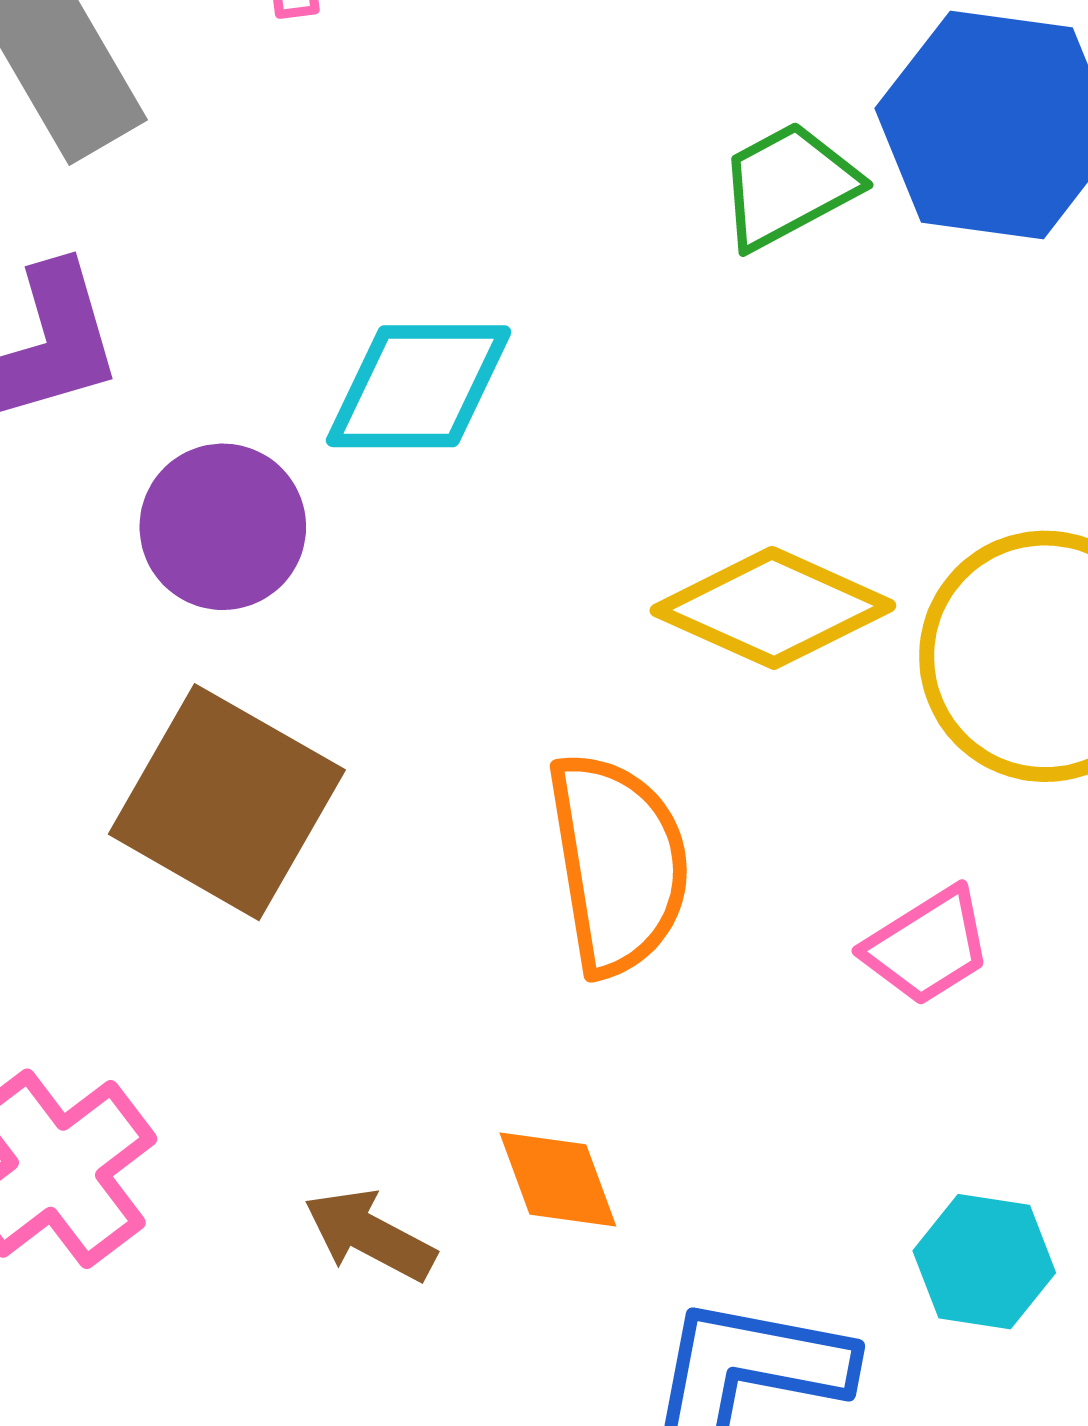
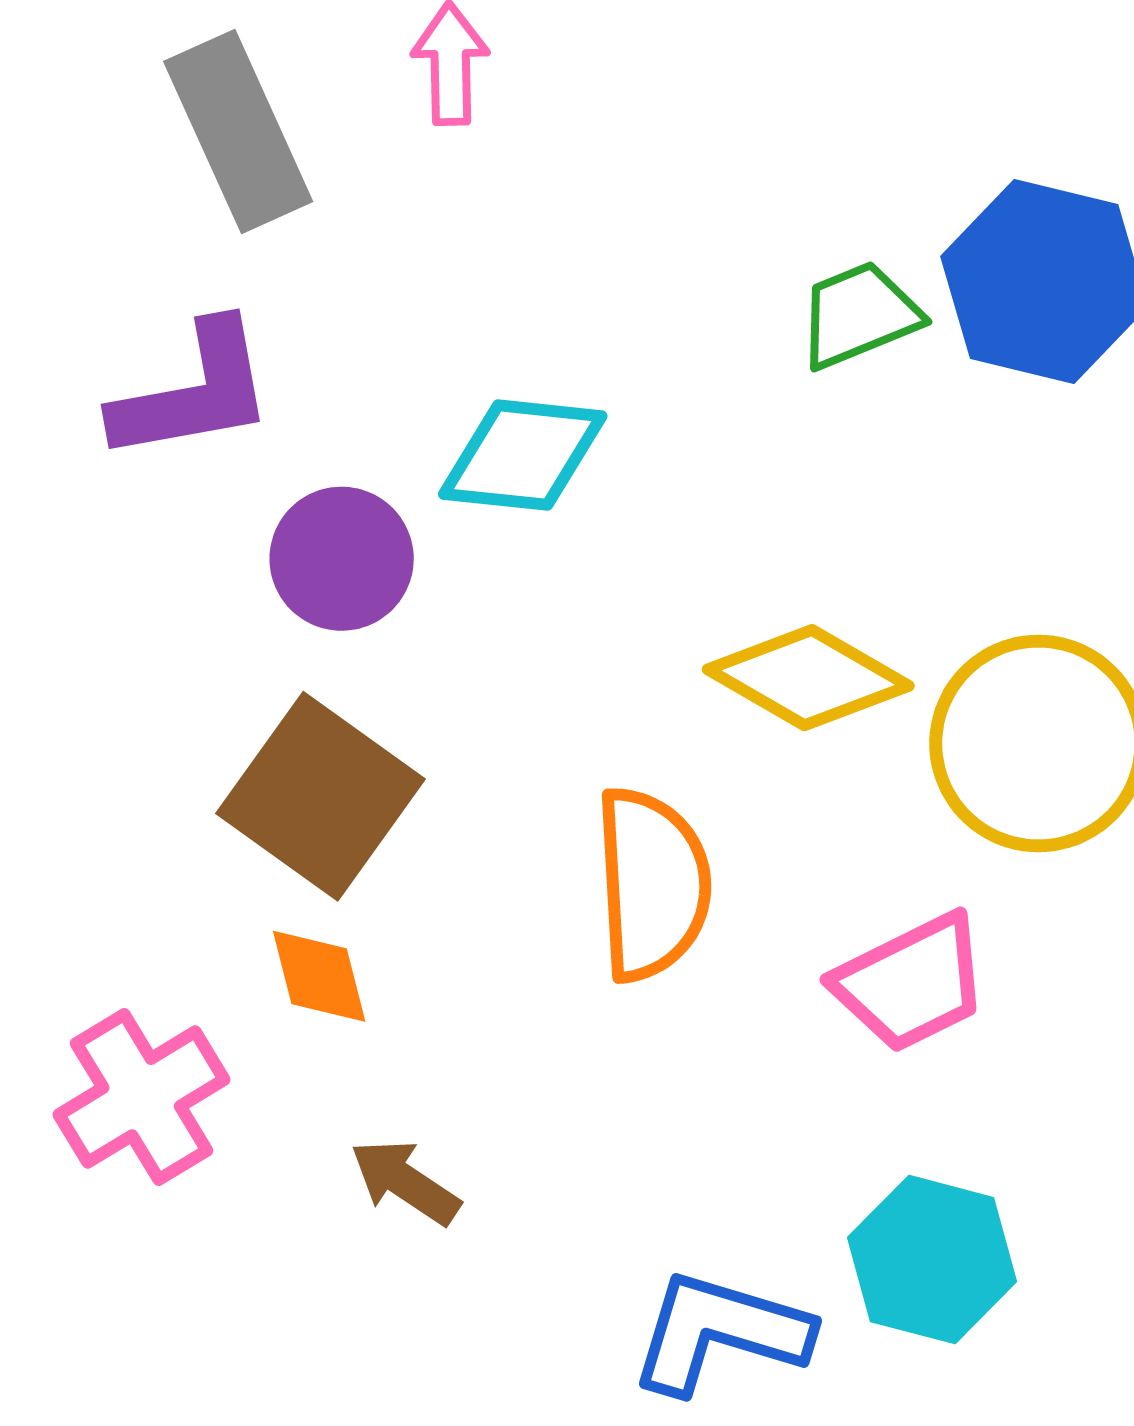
pink trapezoid: (927, 946) -> (911, 983), size x1.4
orange diamond: (558, 1180) -> (319, 976), moved
cyan hexagon: (984, 1262) -> (932, 1260), size x1.4

